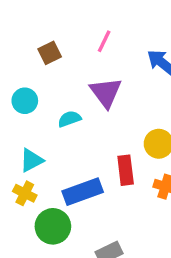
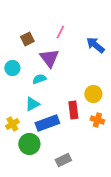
purple triangle: (106, 92) -> (49, 58), moved
cyan triangle: (31, 160) -> (32, 104), moved
yellow cross: (25, 193) -> (12, 124), turned 32

